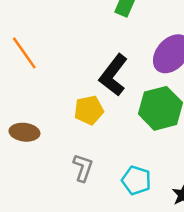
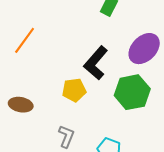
orange line: (24, 53) -> (25, 40), turned 68

